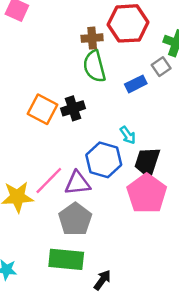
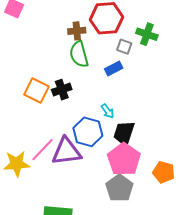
gray square: (161, 67) -> (124, 47), moved, turned -35
purple triangle: (78, 183) -> (66, 151), size x1.4
gray pentagon: (75, 219) -> (119, 188), moved

